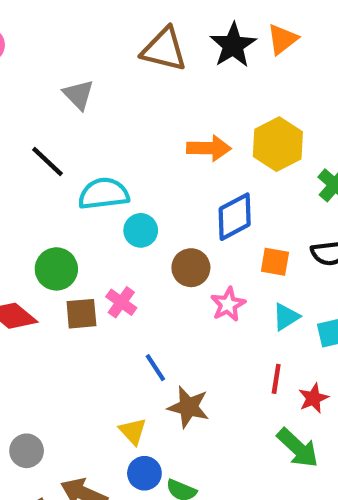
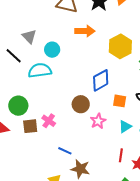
gray triangle: (78, 95) -> (29, 37), moved
orange arrow: (209, 148) -> (85, 31), moved
cyan circle: (141, 230) -> (52, 50), moved
blue line: (155, 368) -> (65, 151), turned -32

